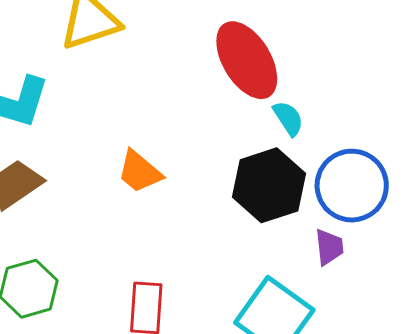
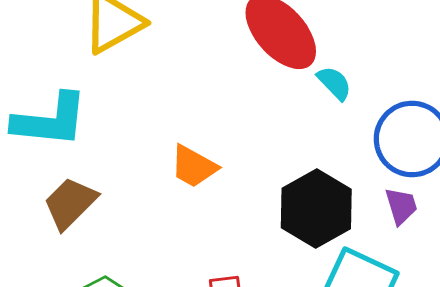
black hexagon: (269, 185) -> (316, 208), moved

